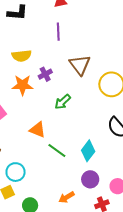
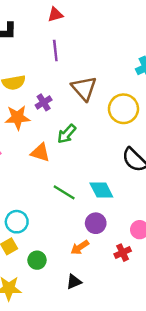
orange triangle: (38, 130) -> (40, 153), moved
cyan diamond: (88, 151) -> (101, 190), turned -60
purple circle: (90, 179) -> (96, 223), moved

